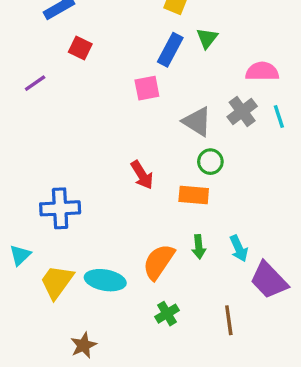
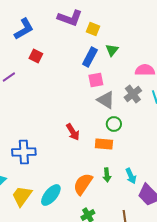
pink square: (147, 88) -> (96, 80), moved
cyan ellipse: (105, 280) -> (51, 195), turned -60

